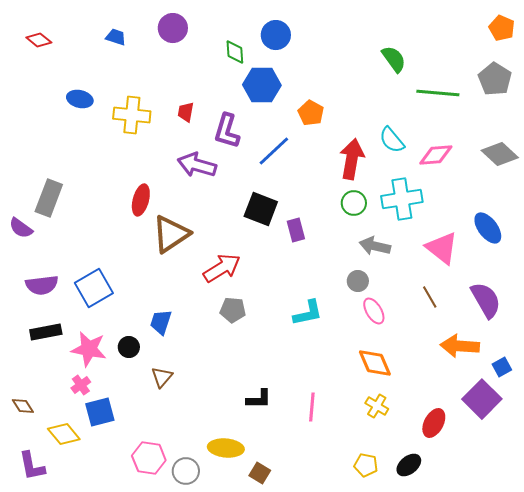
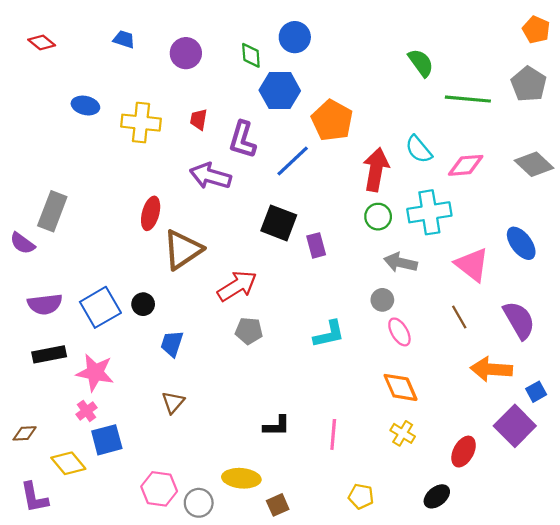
purple circle: (173, 28) -> (186, 53), moved
orange pentagon: (311, 113) -> (332, 120), size x1.5
black circle: (129, 347) -> (143, 304), moved
brown diamond: (23, 406) -> (25, 433), turned -60
yellow pentagon: (366, 465) -> (361, 496), moved
brown square: (260, 473) -> (278, 505), turned 35

